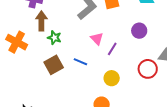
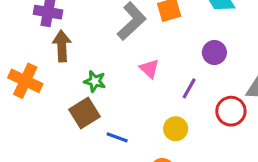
green star: (54, 38) -> (95, 81), moved
purple line: (112, 49) -> (189, 88), moved
blue line: (80, 62) -> (117, 137), moved

